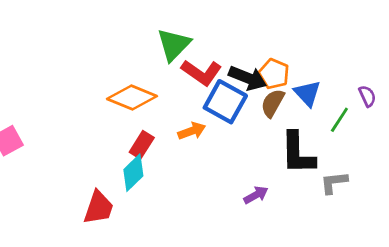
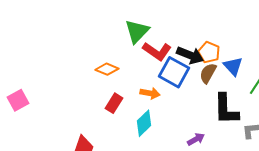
orange diamond: (132, 97) -> (107, 69), size x0.7
orange arrow: (192, 131) -> (150, 93), turned 30
cyan diamond: (133, 173) -> (144, 123), moved

